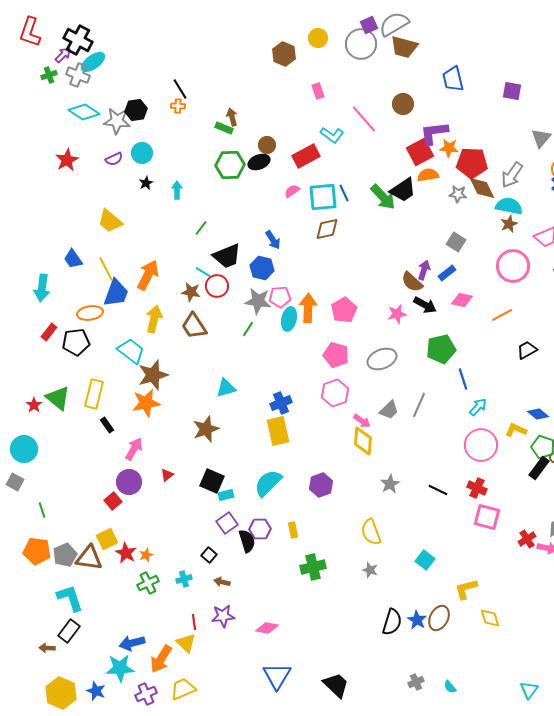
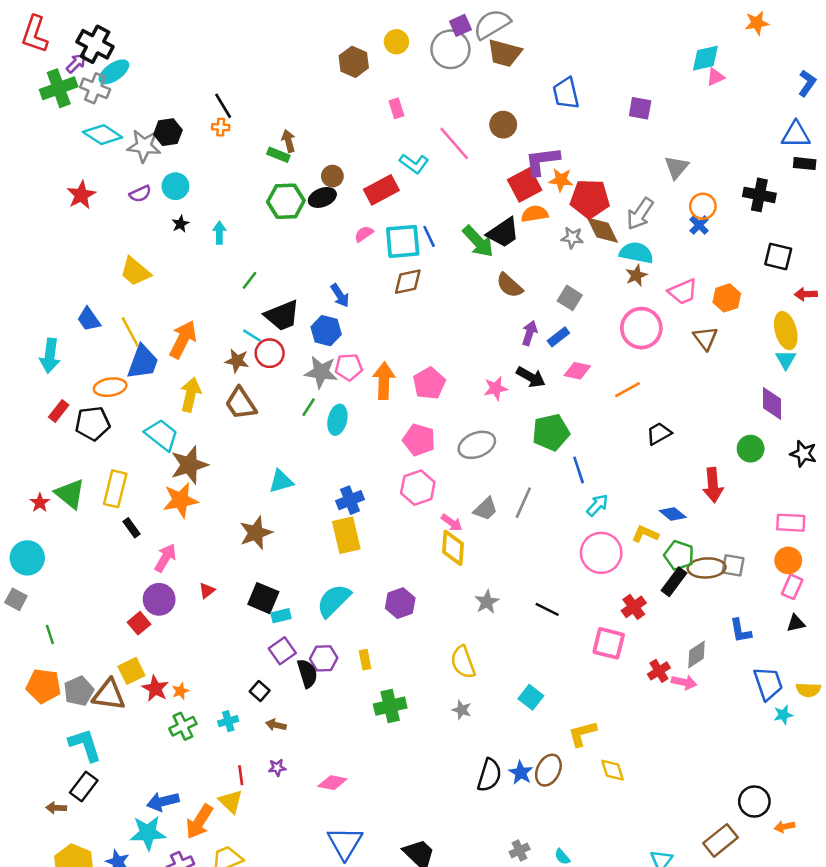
green cross: (49, 75) -> (59, 88), size x1.8
brown semicircle: (412, 282) -> (509, 285), moved
cyan ellipse: (289, 319) -> (337, 420), moved
red cross: (477, 488) -> (634, 607), moved, turned 30
purple star: (223, 616) -> (277, 768), size x0.6

